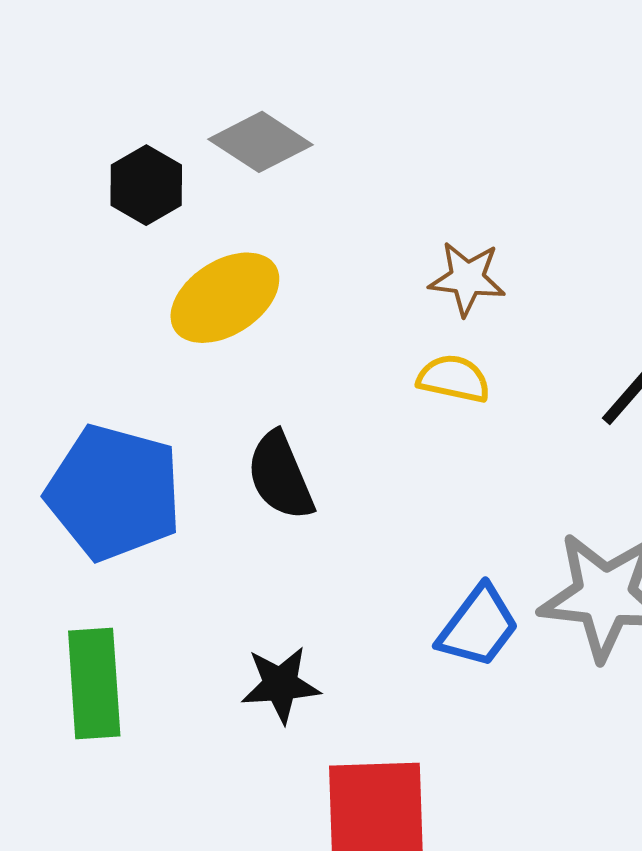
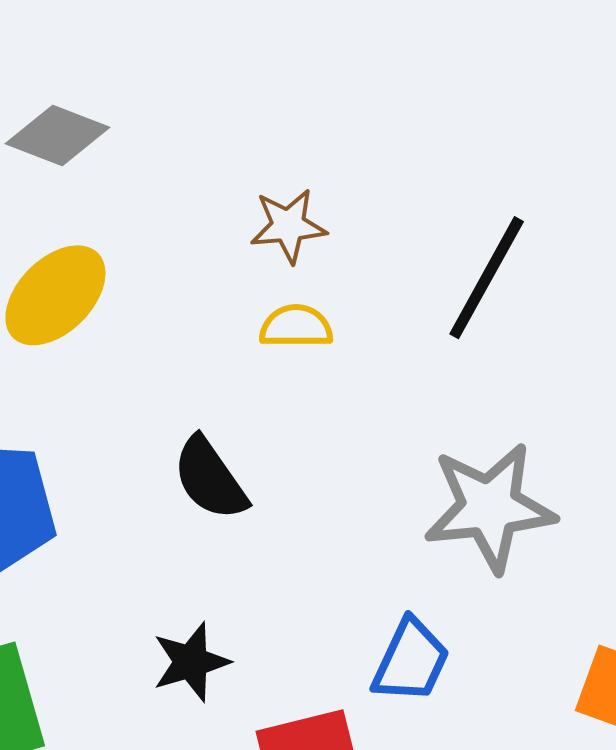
black semicircle: (280, 476) -> (210, 479), moved
blue trapezoid: (478, 627) -> (411, 661), moved

